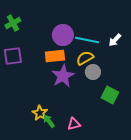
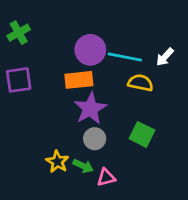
yellow semicircle: (85, 58) -> (140, 83), moved, turned 42
gray circle: (93, 72) -> (95, 139), moved
green square: (110, 95) -> (142, 134), moved
green arrow: (49, 121) -> (83, 166), moved, turned 152

